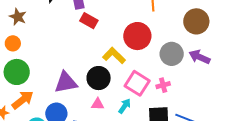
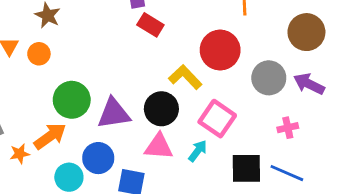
green circle: (17, 72) -> (72, 100), moved
pink cross: (163, 85) -> (288, 128), moved
pink triangle: (98, 104) -> (159, 147), size x1.5

